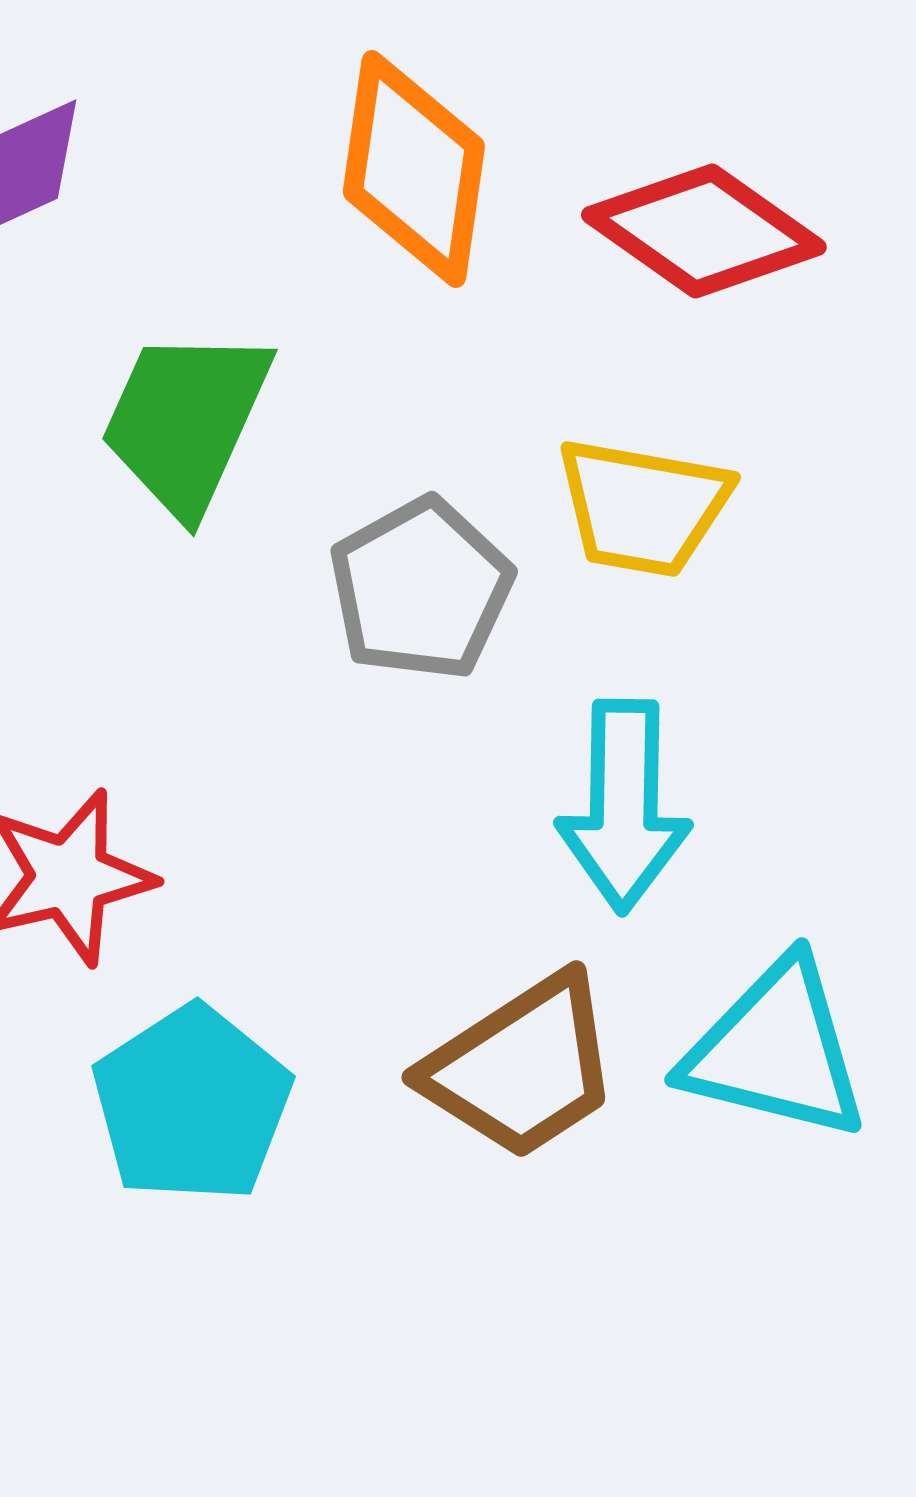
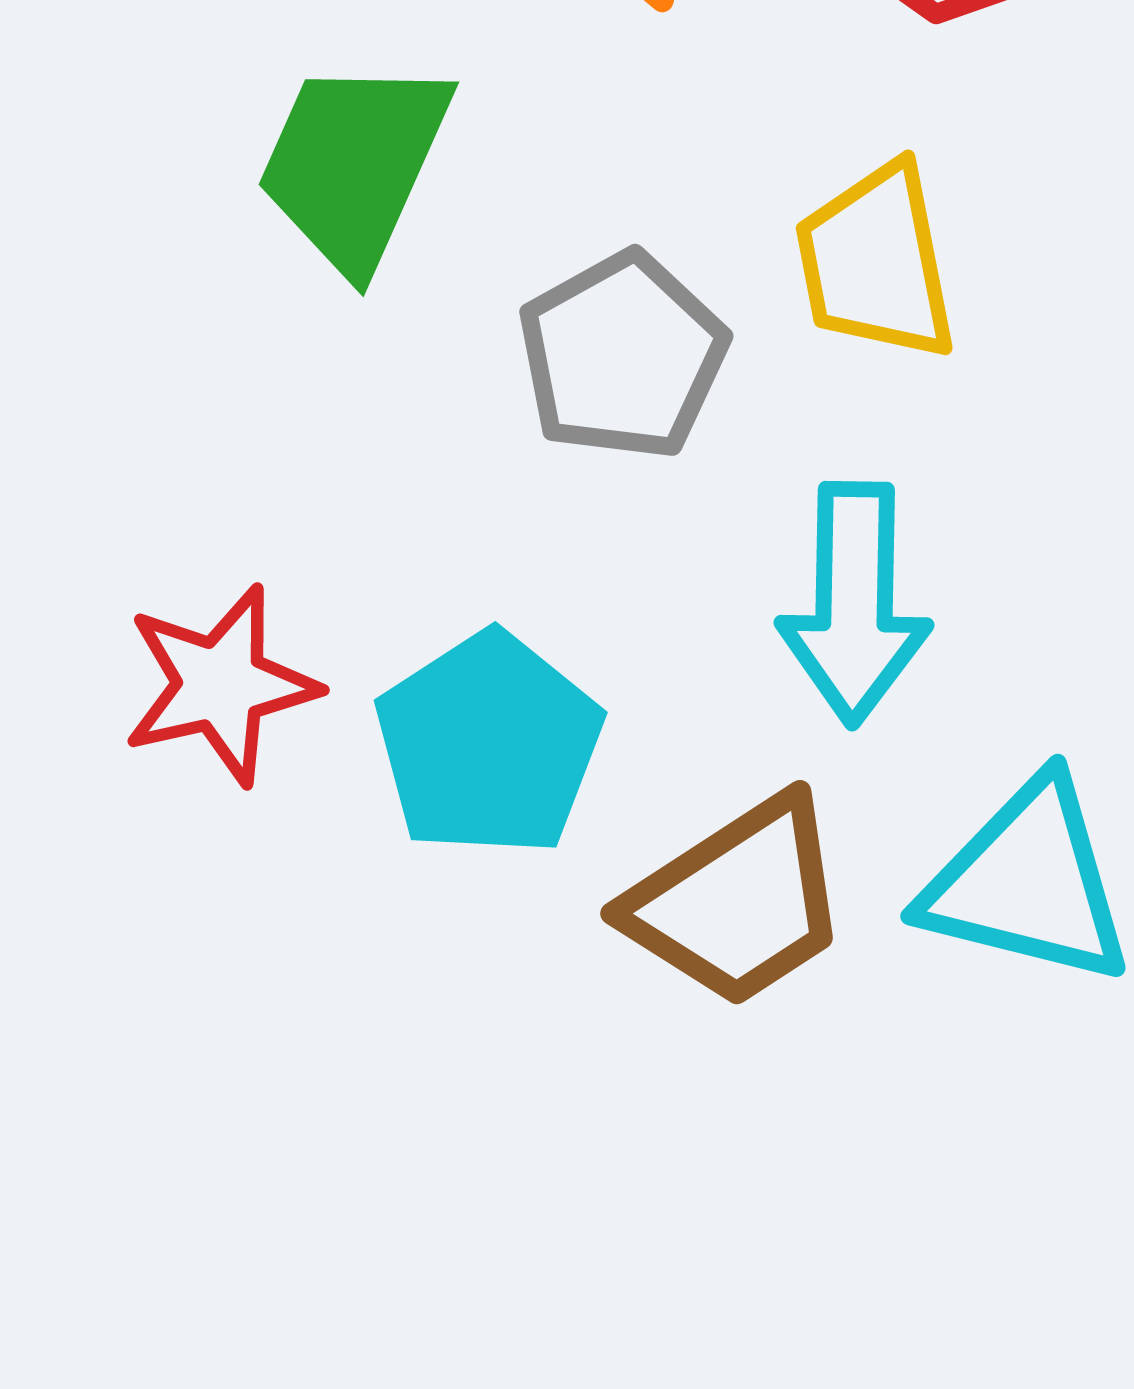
yellow trapezoid: (643, 507) -> (876, 262), turned 69
cyan pentagon: (192, 1104) -> (489, 744), moved

